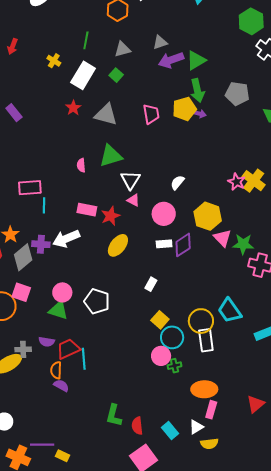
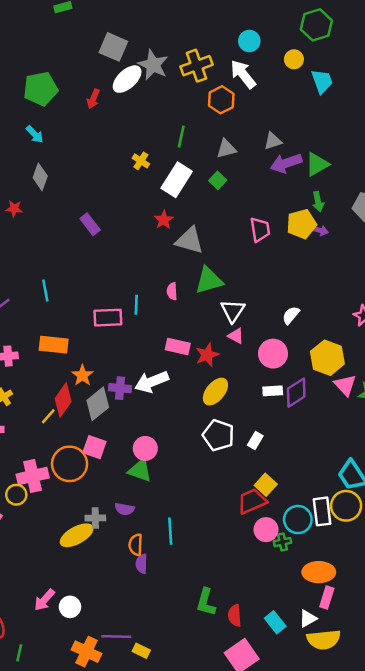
red arrow: (13, 46) -> (93, 99), moved
green arrow: (197, 90) -> (318, 202), size x0.7
gray triangle: (106, 115) -> (190, 240), moved
cyan line: (44, 205) -> (136, 305), moved
white pentagon: (97, 301) -> (218, 435), moved
yellow circle: (201, 321) -> (346, 506), moved
cyan circle: (172, 337) -> (298, 520), moved
red trapezoid: (68, 349) -> (252, 501), moved
purple semicircle: (61, 386) -> (142, 564), turned -119
yellow semicircle: (209, 444) -> (324, 640), size x1.5

